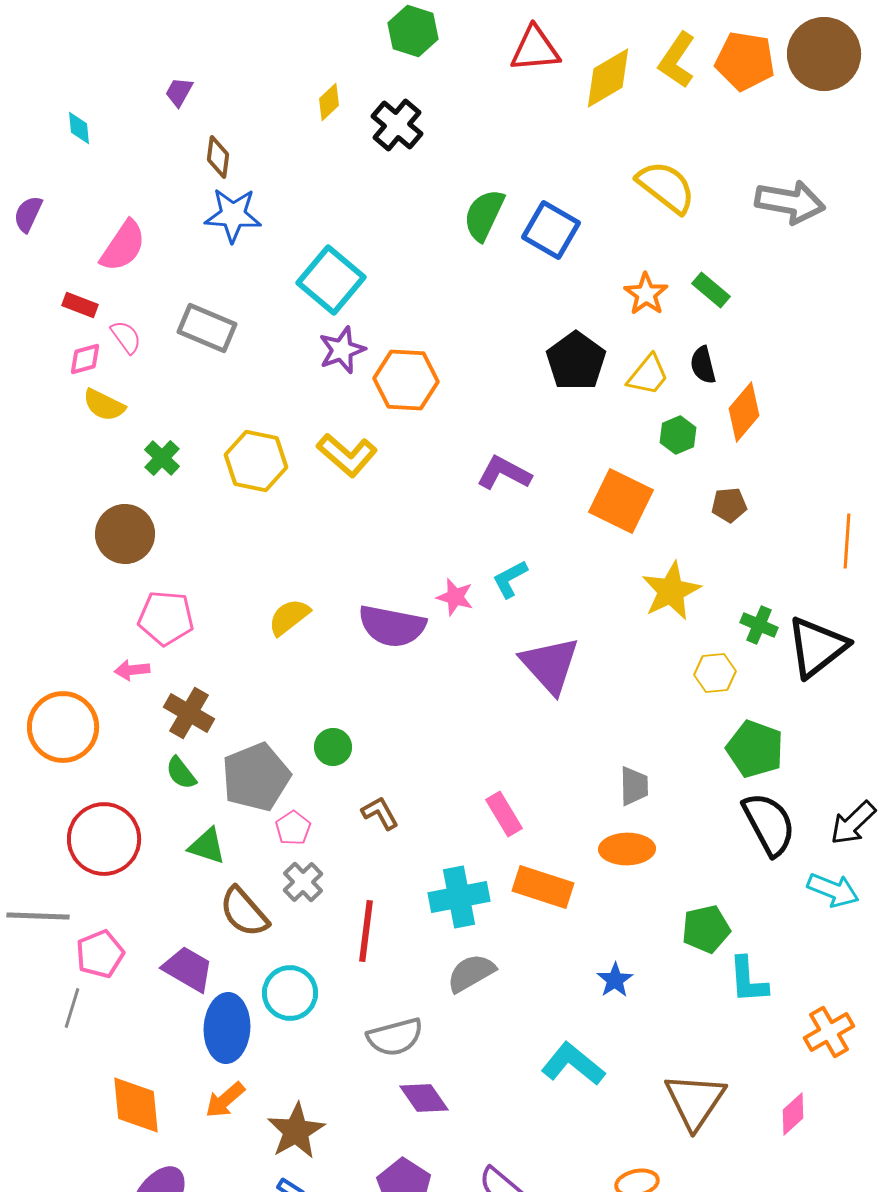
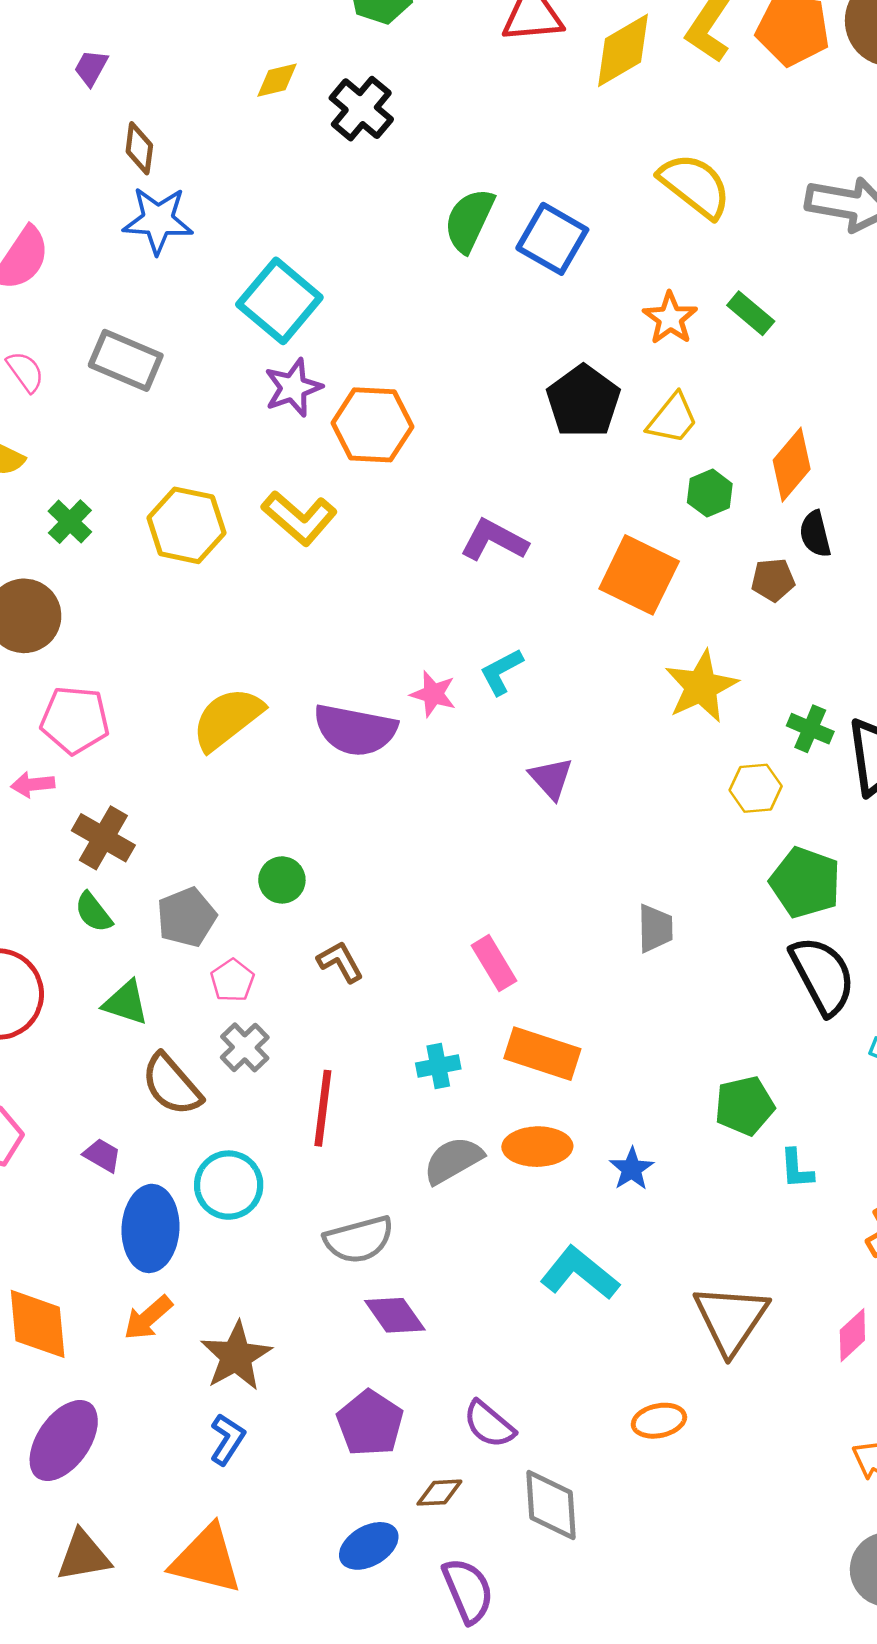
yellow diamond: (329, 102) -> (277, 80), turned 30
black semicircle: (703, 365) -> (815, 534), moved
yellow semicircle: (289, 617) -> (227, 719), size x1.4
purple triangle: (550, 665) -> (551, 778), size x0.6
gray pentagon: (256, 777) -> (186, 917), size x0.7
orange ellipse: (627, 849) -> (537, 1147), moved
cyan cross: (459, 897) -> (438, 1066), size x0.6
purple trapezoid: (188, 969) -> (102, 1155), size x0.6
cyan L-shape: (748, 980) -> (797, 1169), size x0.7

